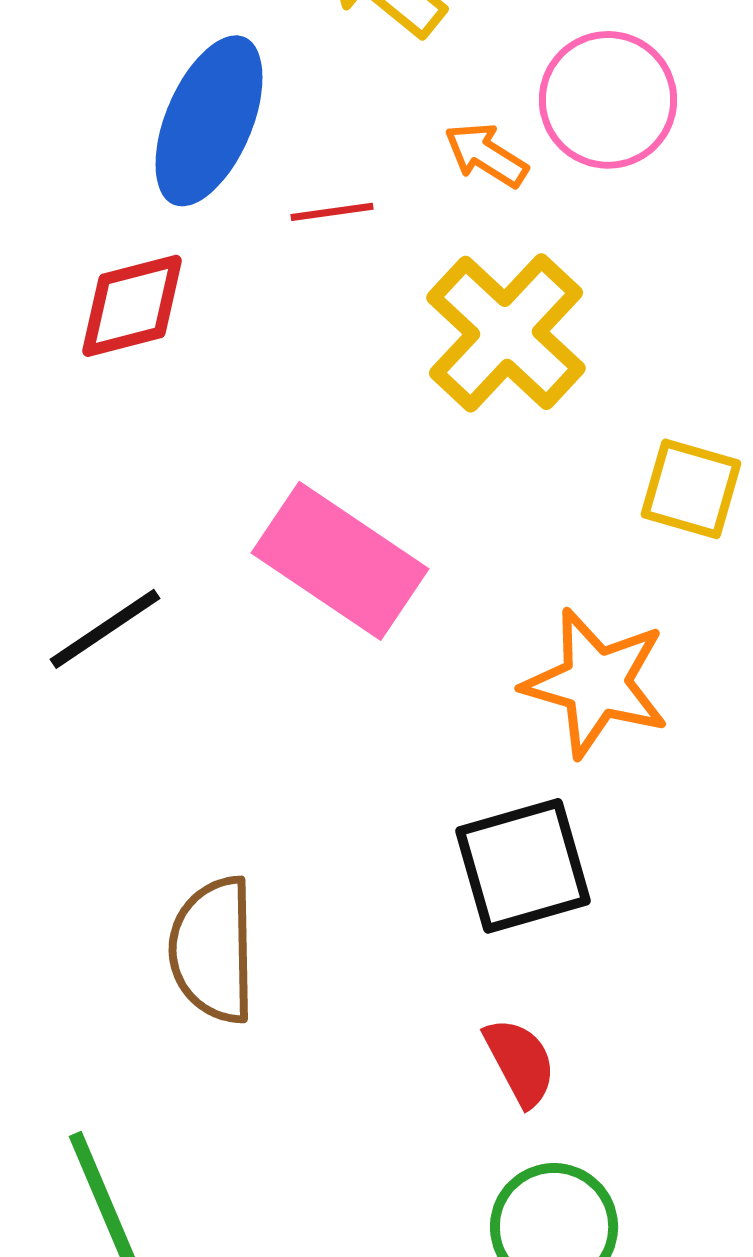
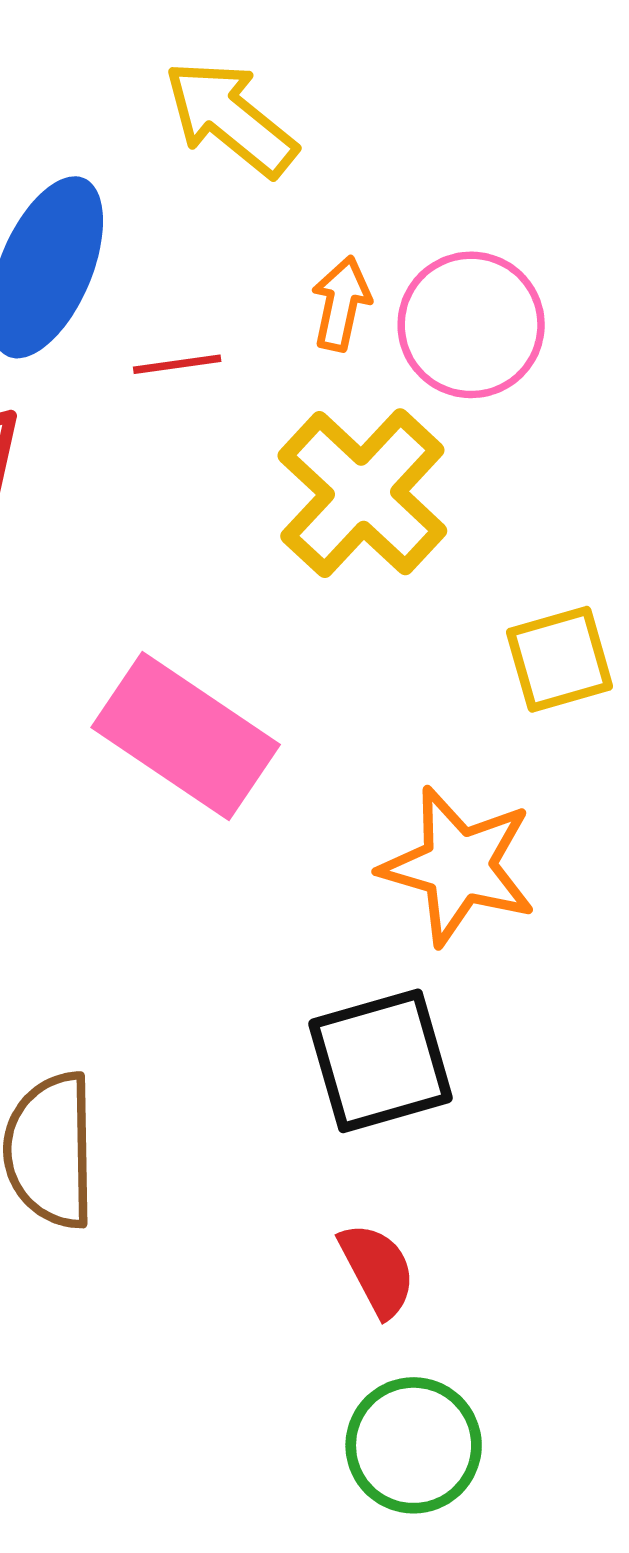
pink circle: (608, 100) -> (471, 325), moved
orange arrow: (486, 155) -> (341, 304), turned 70
yellow square: (691, 489) -> (559, 659), turned -32

